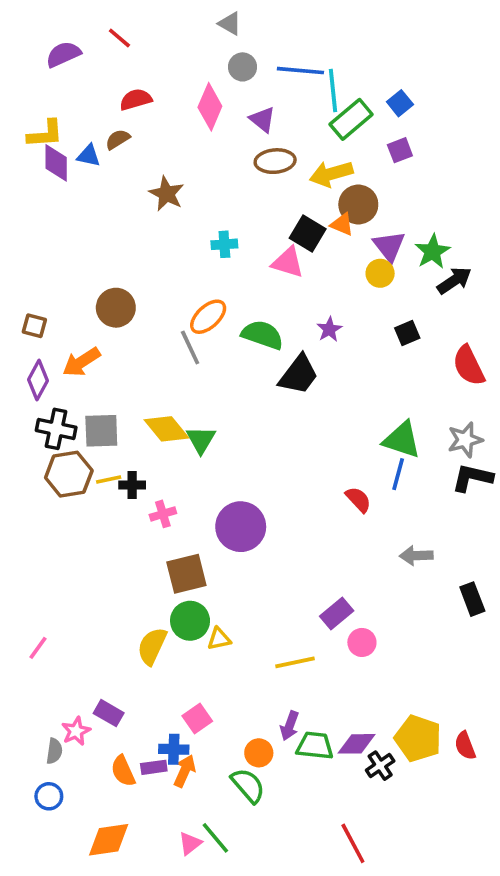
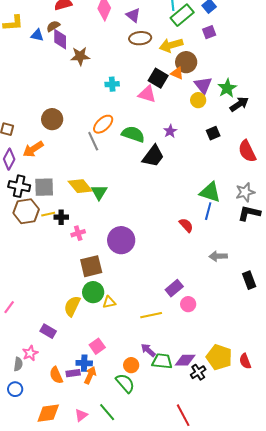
purple diamond: (56, 163) -> (60, 39), moved
brown star: (166, 194) -> (80, 56), turned -30
purple rectangle: (109, 713) -> (48, 331), moved
purple arrow: (290, 726) -> (148, 350), turned 112
pink triangle: (190, 843) -> (81, 415), moved

